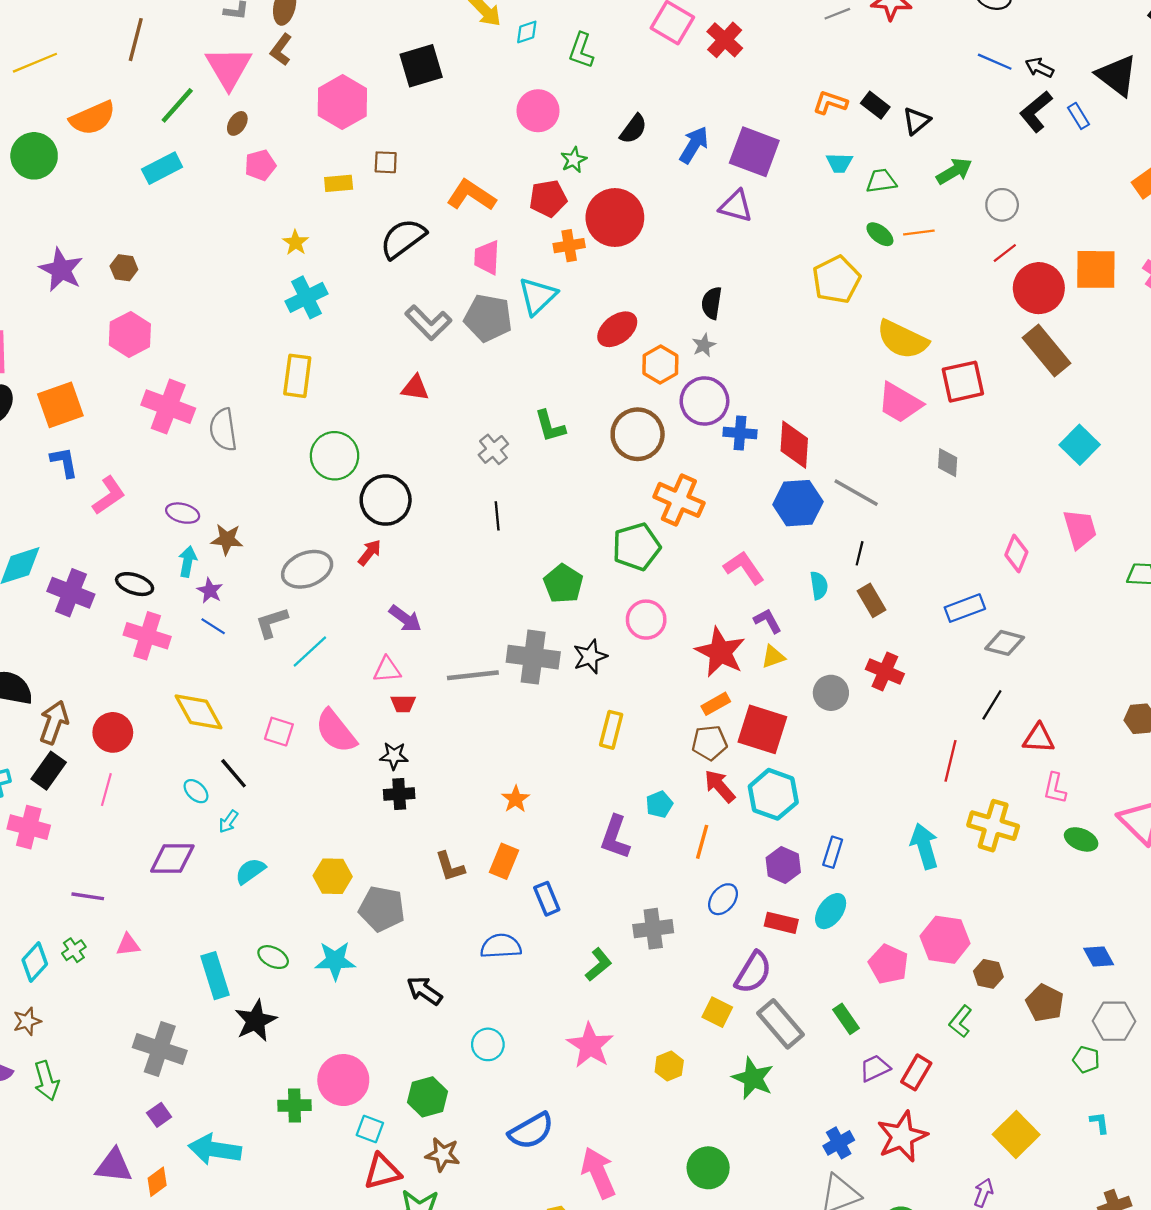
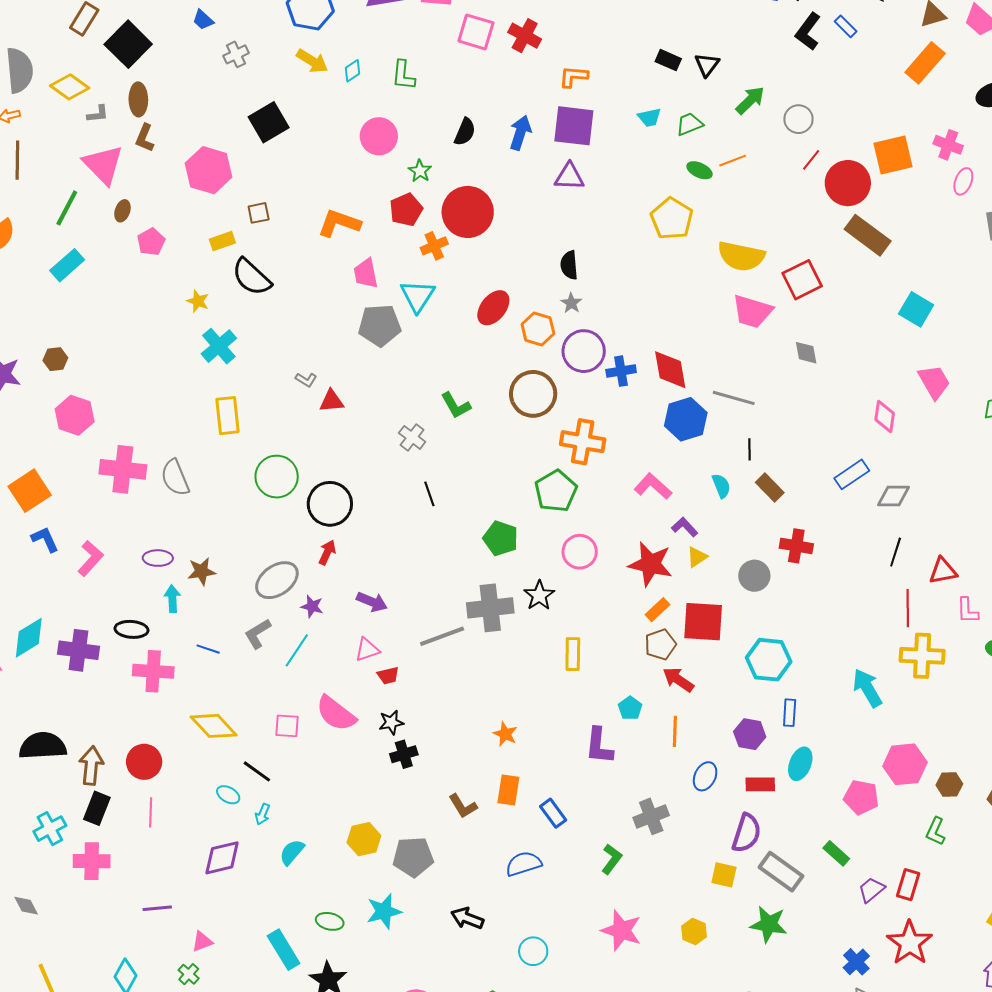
orange L-shape: (830, 103) -> (573, 77), moved
black semicircle: (403, 239) -> (252, 277), moved, turned -87
gray L-shape: (428, 323) -> (306, 380), moved, size x0.5
purple star: (210, 591) -> (312, 606), moved
red line: (950, 761) -> (908, 608), moved
cyan hexagon: (773, 794) -> (769, 660), moved
green cross: (74, 950) -> (189, 974), moved

